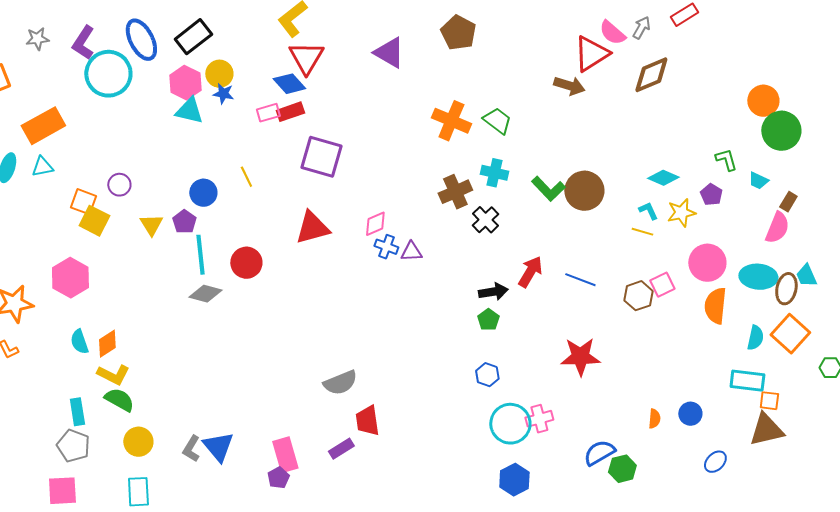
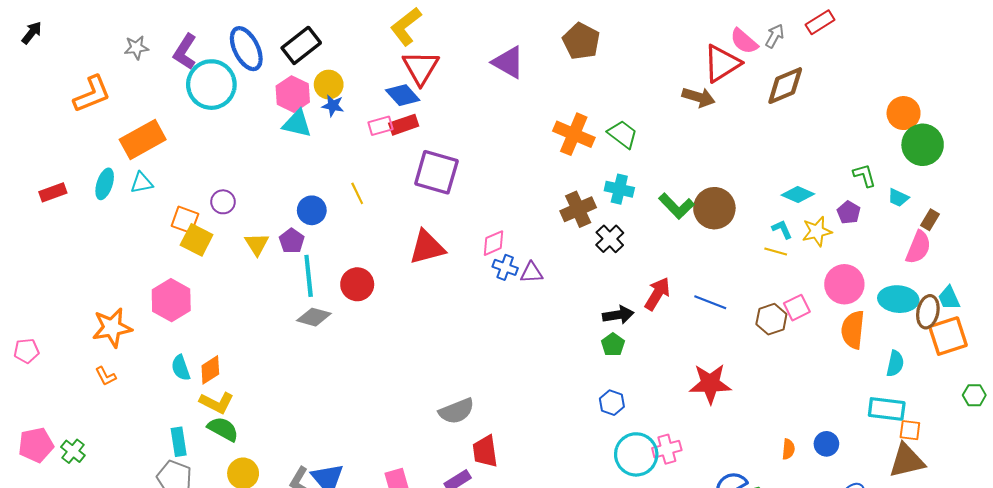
orange square: (790, 334) -> (948, 336), moved, turned 30

